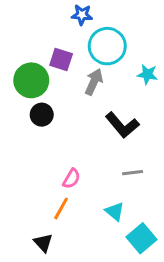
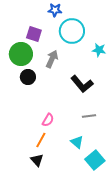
purple square: (61, 60) -> (34, 34), moved
gray arrow: (94, 82) -> (52, 59), moved
black triangle: (43, 243) -> (37, 160), moved

